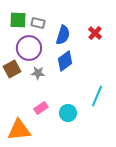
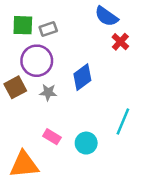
gray rectangle: (38, 23) -> (48, 29), turned -32
blue semicircle: (63, 35) -> (106, 16), moved, turned 108
pink rectangle: (41, 108) -> (52, 137), turned 64

